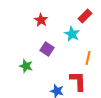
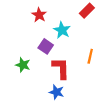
cyan star: (72, 34) -> (62, 30), moved
red L-shape: (78, 81) -> (61, 68), moved

